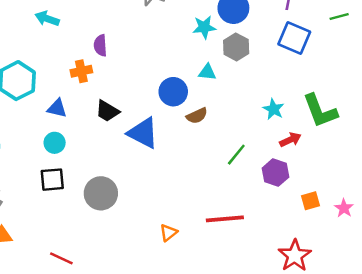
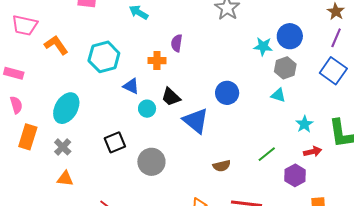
cyan triangle: (207, 72) -> (278, 95), moved
brown semicircle: (197, 116) -> (222, 166), moved
cyan circle: (55, 143) -> (147, 109), moved
black square: (52, 180) -> (115, 142), turned -30

